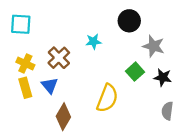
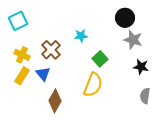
black circle: (129, 21) -> (125, 18), moved
cyan square: (21, 24) -> (18, 21), turned -30
green square: (135, 72) -> (100, 59), moved
yellow rectangle: (25, 88) -> (22, 76), turned 48

